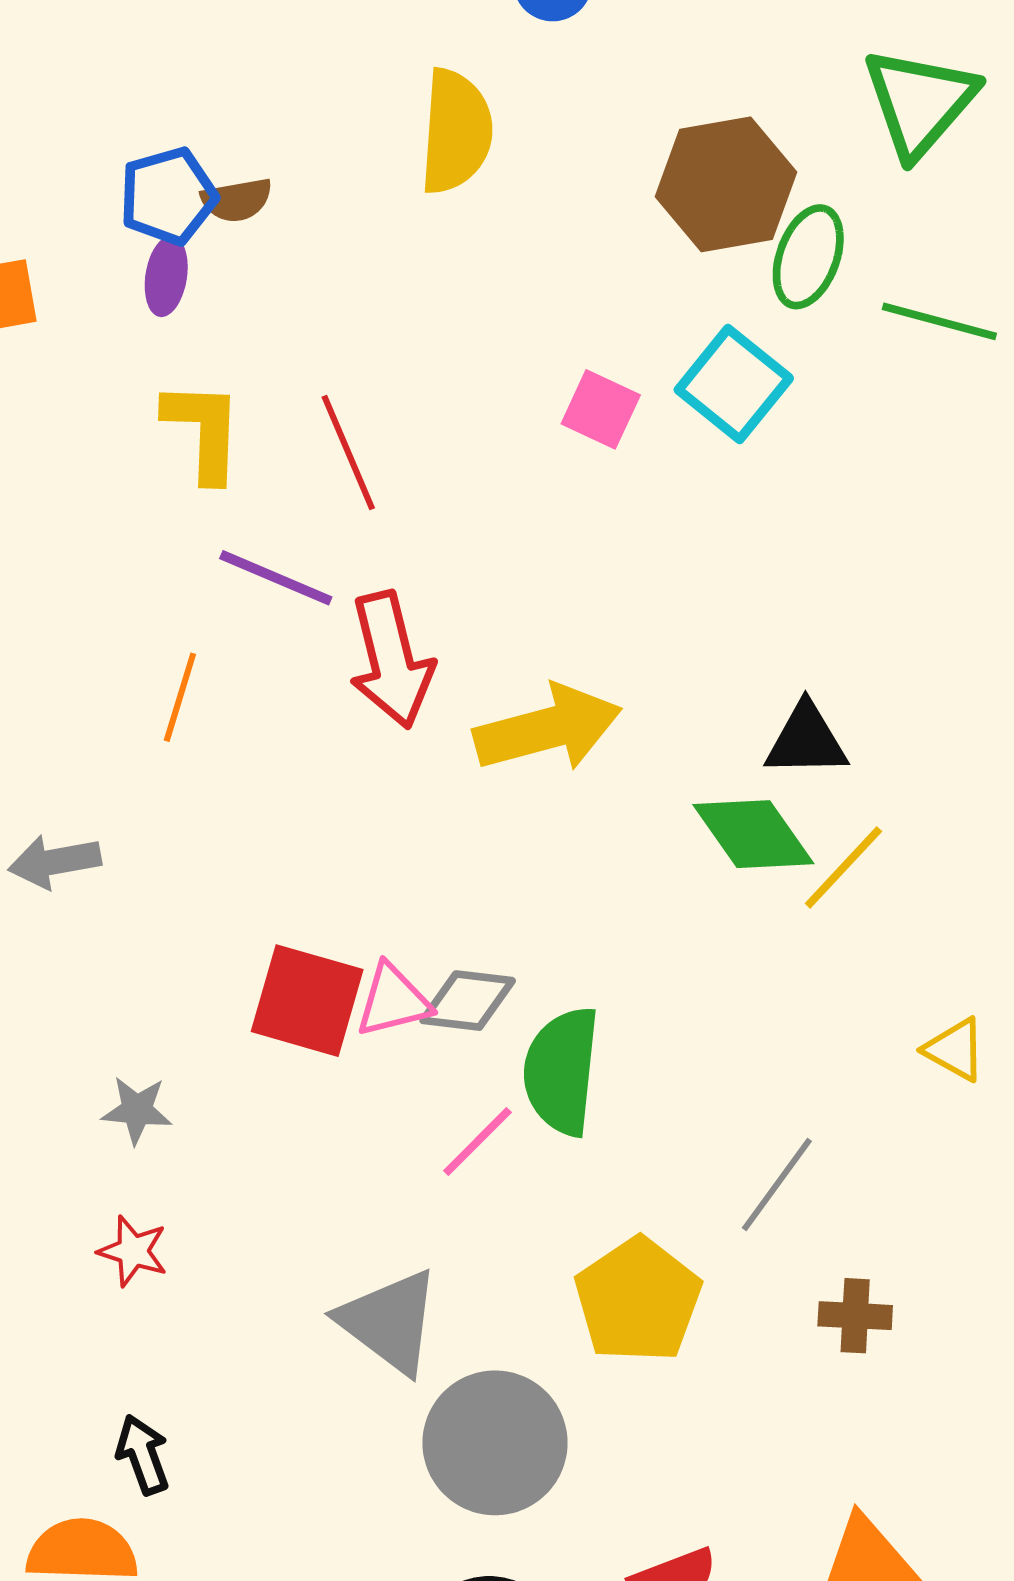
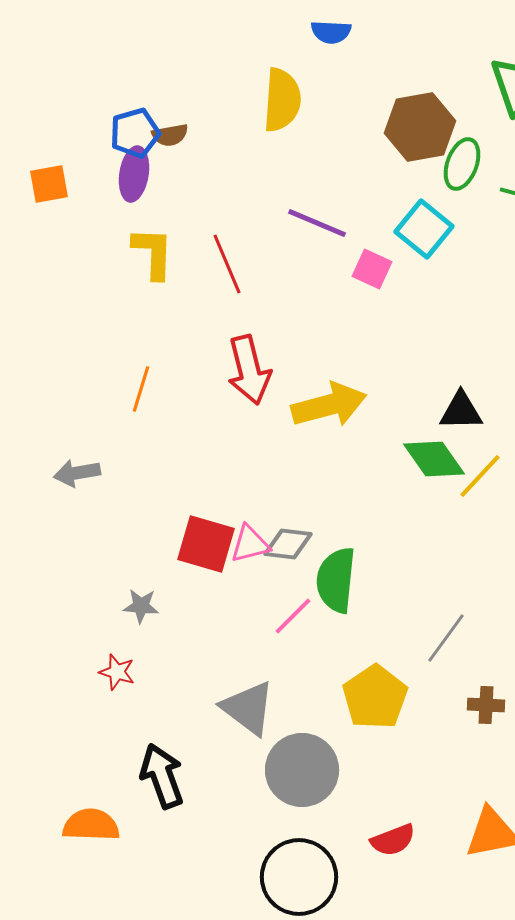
purple ellipse: (166, 276) -> (134, 174), size x1.4
pink square: (601, 409) -> (372, 269), moved
purple line: (276, 578) -> (317, 223), moved
gray star: (137, 1110) -> (141, 606), moved
black arrow: (143, 1455) -> (162, 776), moved, size x1.6

